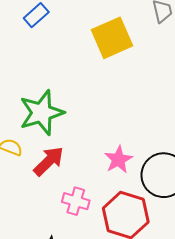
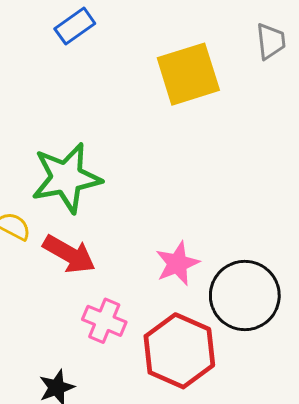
red arrow: (49, 161) -> (69, 254), turned 68

